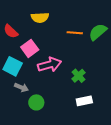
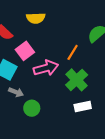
orange line: (75, 33) -> (73, 52), moved, turned -63
green cross: (78, 76) -> (77, 80), size x1.5

